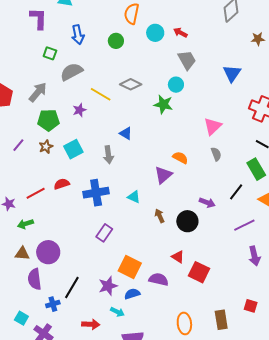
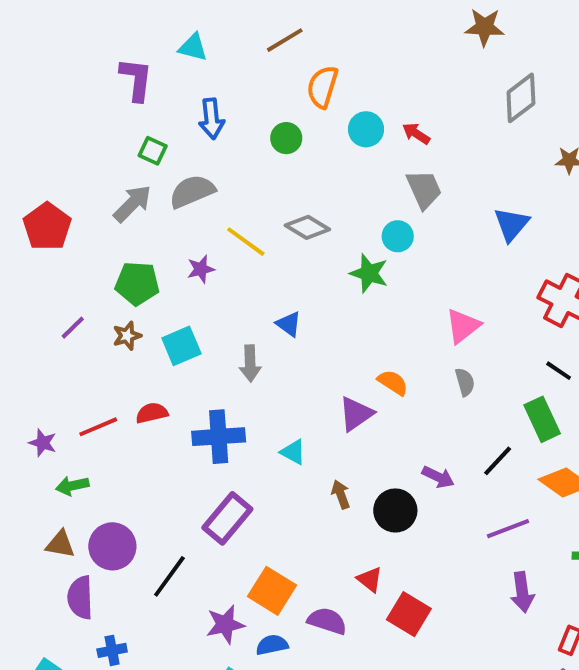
gray arrow: (38, 92) -> (132, 203), moved
purple rectangle: (104, 233) -> (227, 518), size x1.4
black line: (72, 287) -> (169, 576), moved

